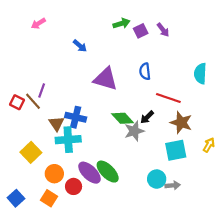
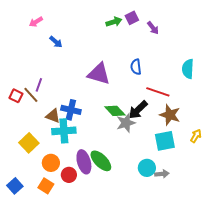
purple square: (141, 31) -> (132, 18), moved
blue arrow: (80, 46) -> (56, 42), moved
black arrow: (147, 117) -> (138, 110), size x1.5
brown triangle: (56, 124) -> (53, 116), turned -35
purple ellipse: (90, 173) -> (84, 162), turned 30

